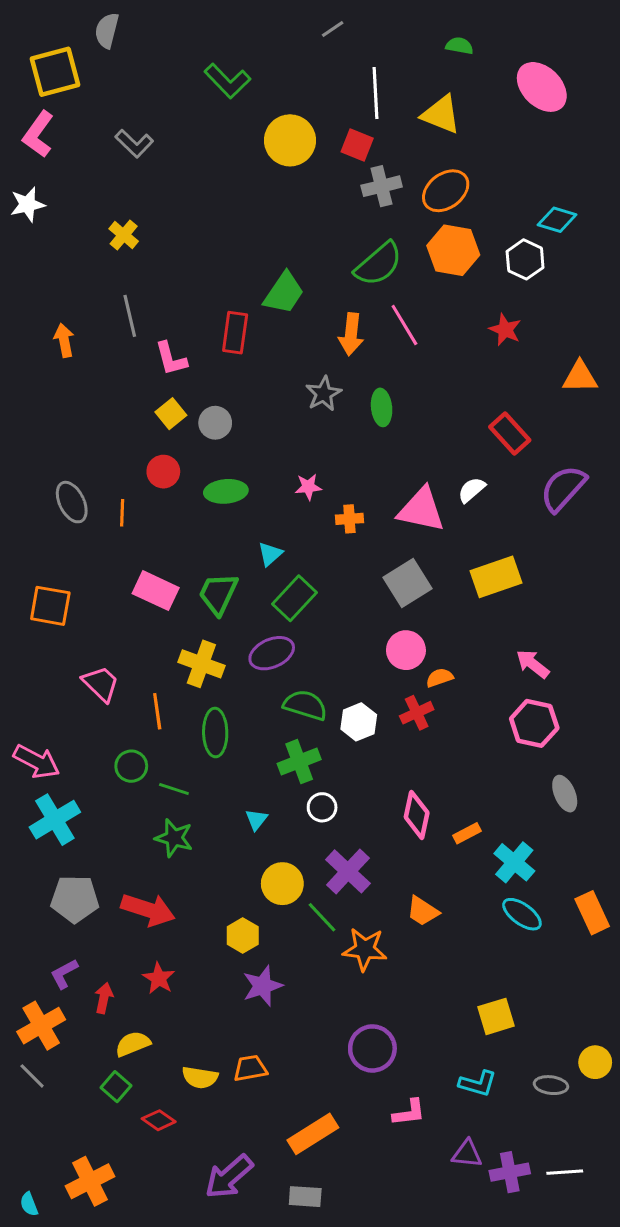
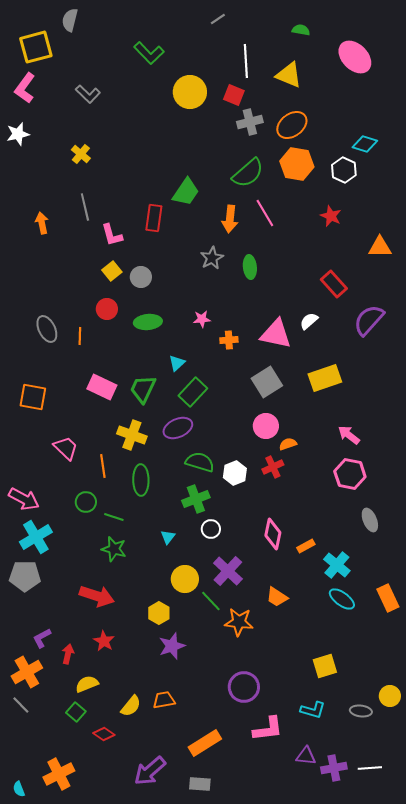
gray pentagon: (75, 899) -> (25, 576), moved
yellow semicircle: (200, 1077) -> (131, 706), turned -60
pink L-shape: (409, 1113) -> (268, 729), size x1.4

